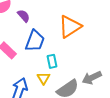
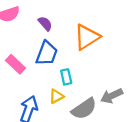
purple semicircle: (24, 16) -> (45, 24), moved
yellow triangle: (44, 78) -> (56, 96), turned 32

